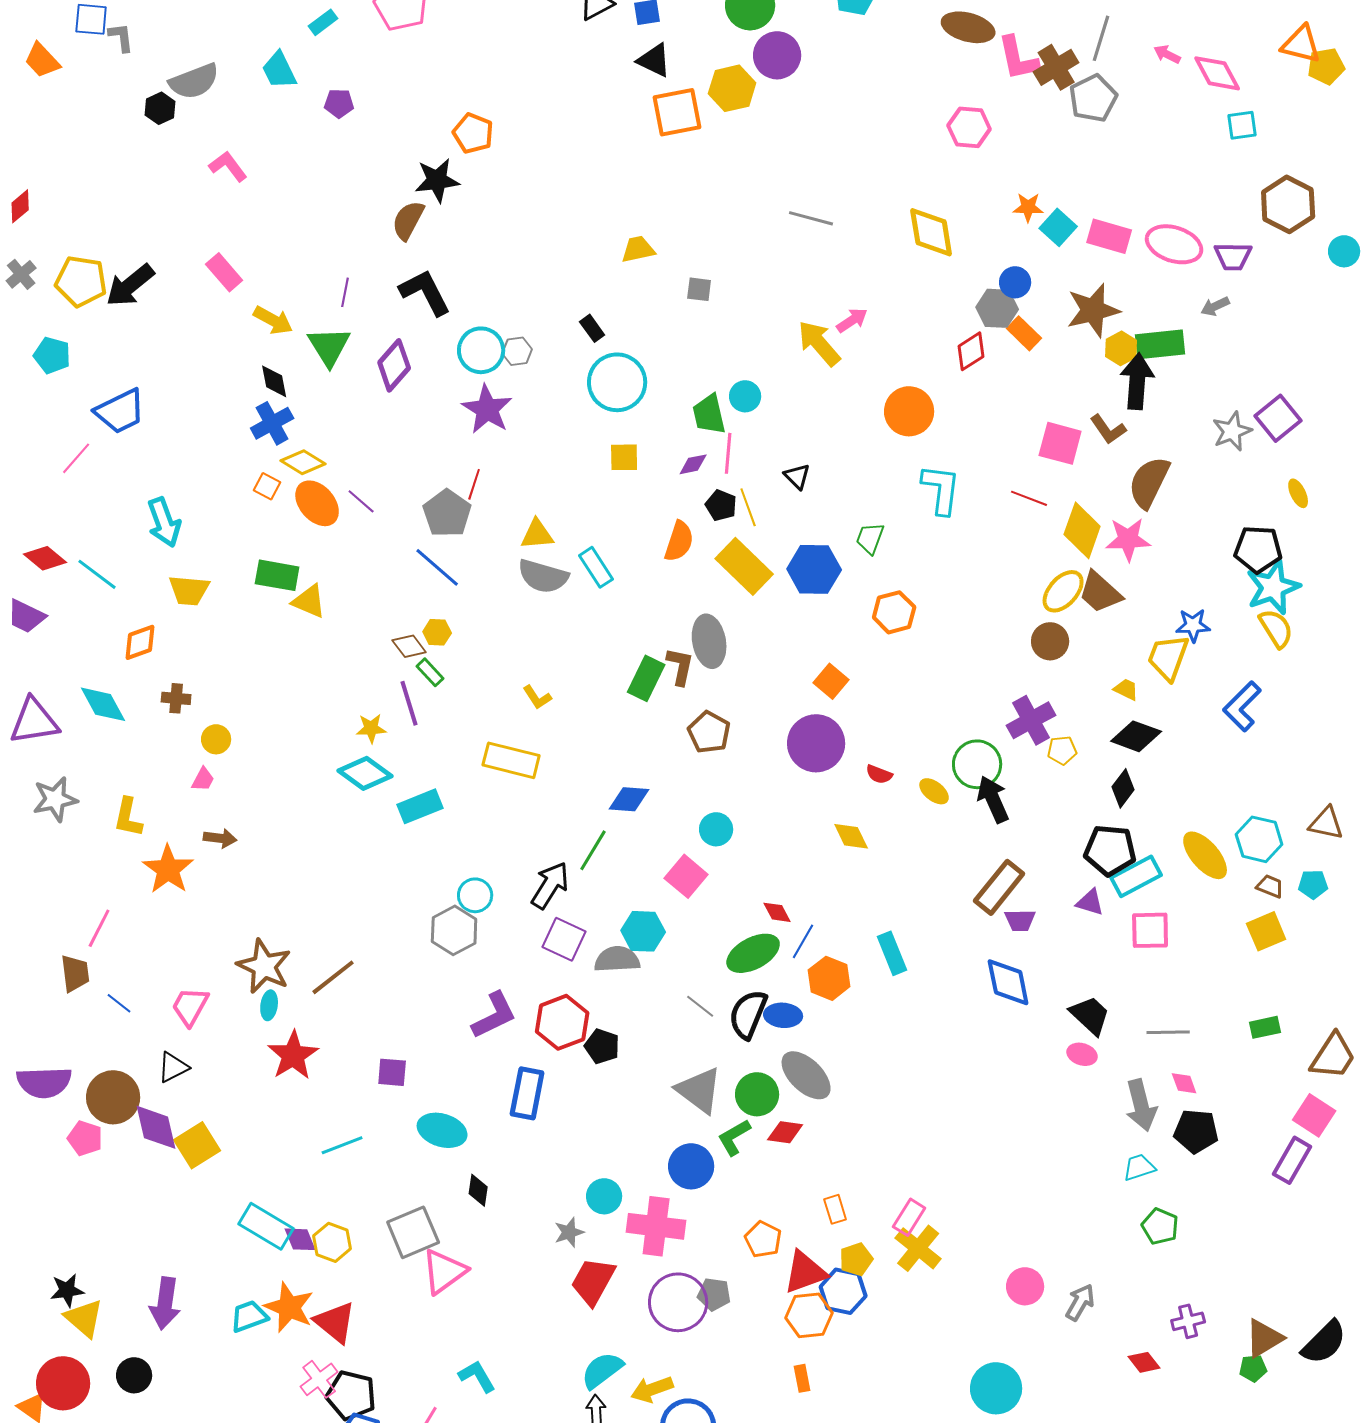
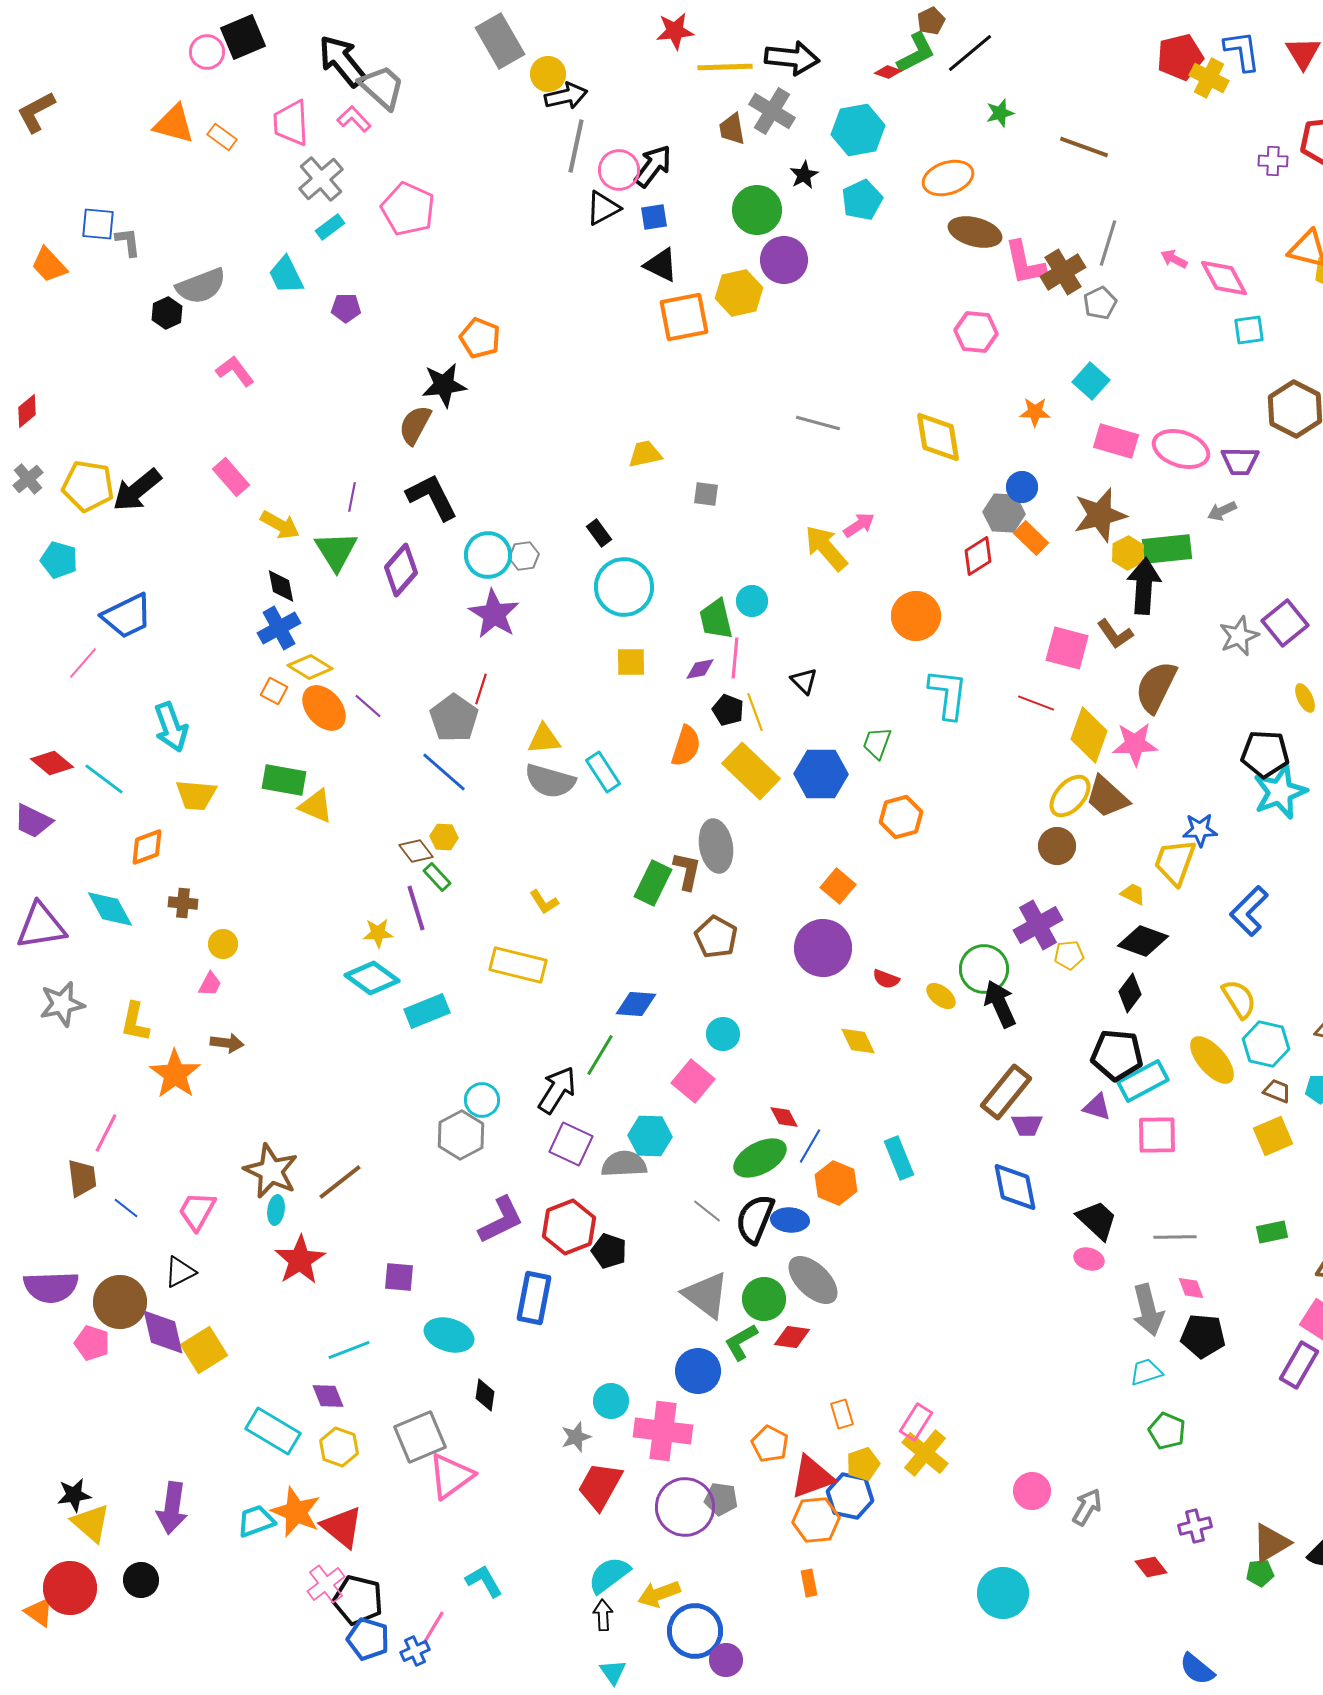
gray pentagon: (1093, 98) -> (1100, 303), size x0.7
cyan square: (1058, 227) -> (1091, 381), moved
yellow semicircle: (1276, 628) -> (1239, 999), moved
purple diamond: (300, 1239) -> (328, 1396), moved

